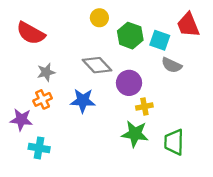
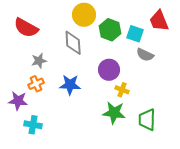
yellow circle: (99, 18) -> (84, 15), size x1.5
gray diamond: (97, 65) -> (73, 43), moved, turned 40
yellow cross: (144, 107) -> (122, 90), turned 32

